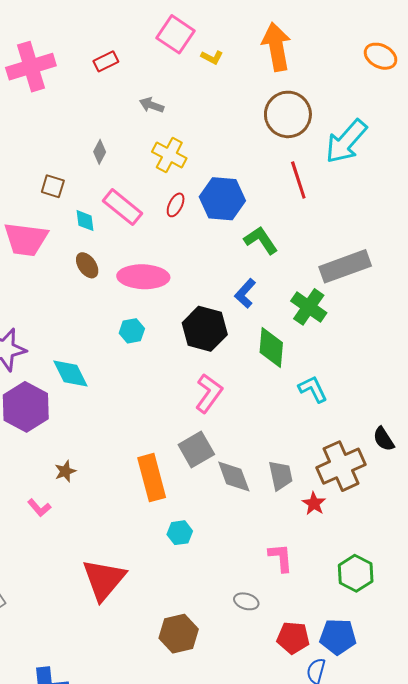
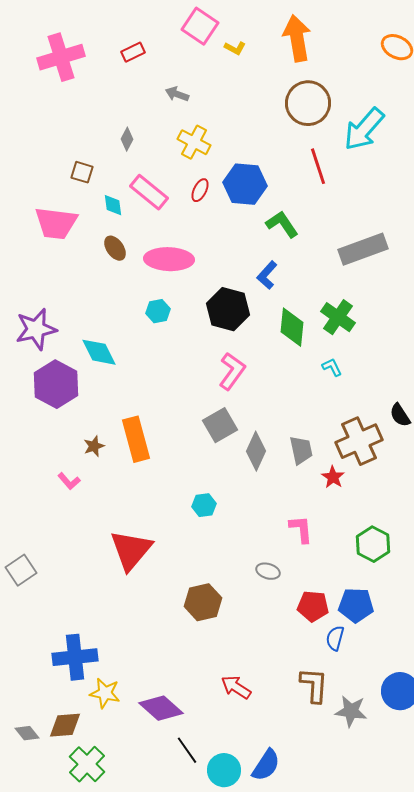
green cross: (309, 307) -> (338, 317), moved
cyan L-shape: (313, 389) -> (332, 367), size x0.7
gray diamond: (234, 477) -> (256, 451), turned 45
orange rectangle: (152, 478) -> (136, 439), moved

